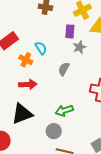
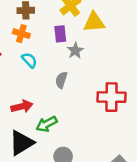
orange cross: (26, 60) -> (21, 34), moved
green arrow: (64, 111) -> (47, 124), moved

